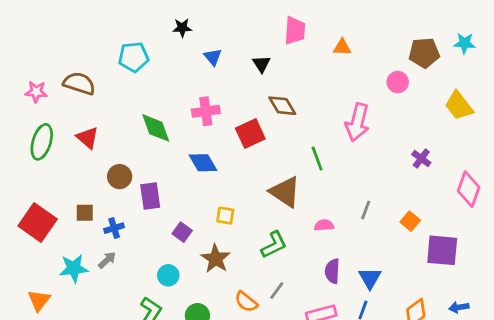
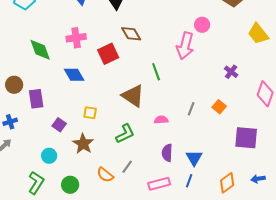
pink circle: (398, 82) -> (202, 25), moved
orange square: (410, 221) -> (219, 107), moved

